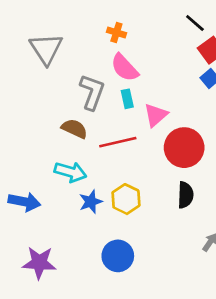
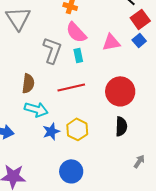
pink triangle: (156, 115) -> (111, 42), moved, turned 30
brown semicircle: (74, 129) -> (28, 83), moved, turned 72

